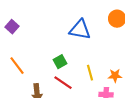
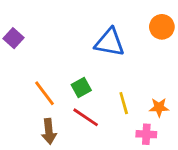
orange line: (17, 66) -> (45, 93), moved

